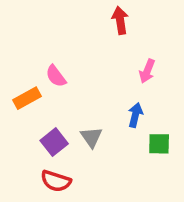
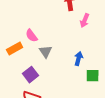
pink arrow: (147, 71) -> (85, 21), moved
gray triangle: (91, 137) -> (46, 52), moved

